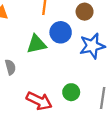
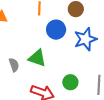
green triangle: (36, 44) -> (37, 58), moved, turned 36

